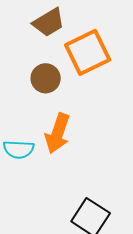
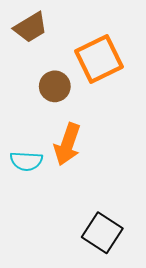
brown trapezoid: (49, 22) -> (31, 27), moved

